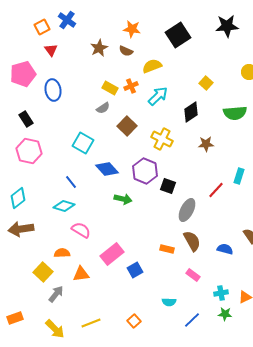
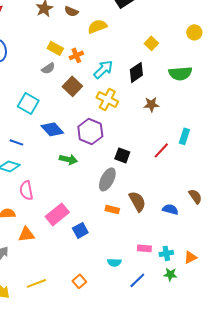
orange cross: (131, 86) -> (76, 55), moved
cyan arrow: (158, 96) -> (103, 69), moved
blue line: (71, 182) -> (16, 142), turned -32
black square: (168, 186) -> (122, 155), moved
gray ellipse: (187, 210) -> (107, 179), moved
pink semicircle: (81, 230) -> (26, 190), turned -132
pink rectangle: (193, 275) -> (144, 248), moved, turned -32

